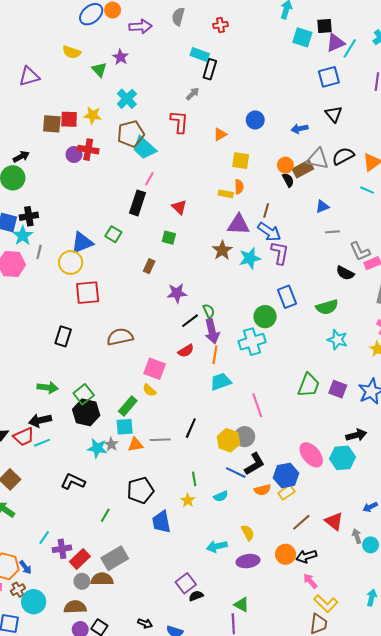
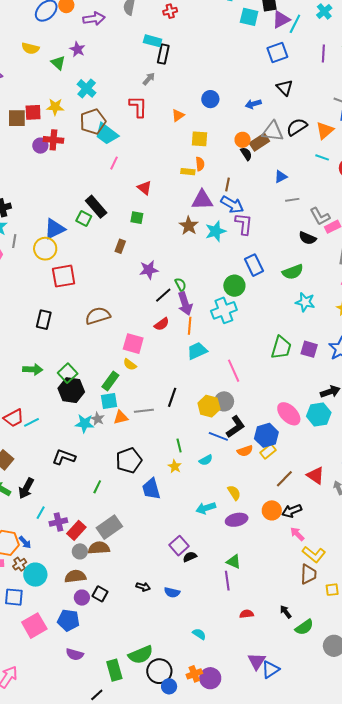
black rectangle: (138, 203) -> (96, 207), moved, turned -55
black arrow: (40, 420) -> (26, 488), moved, turned -45

